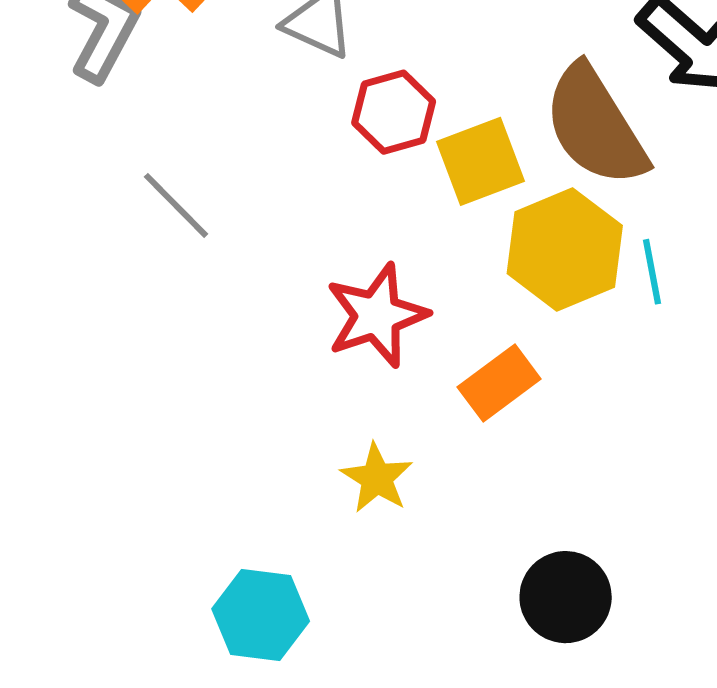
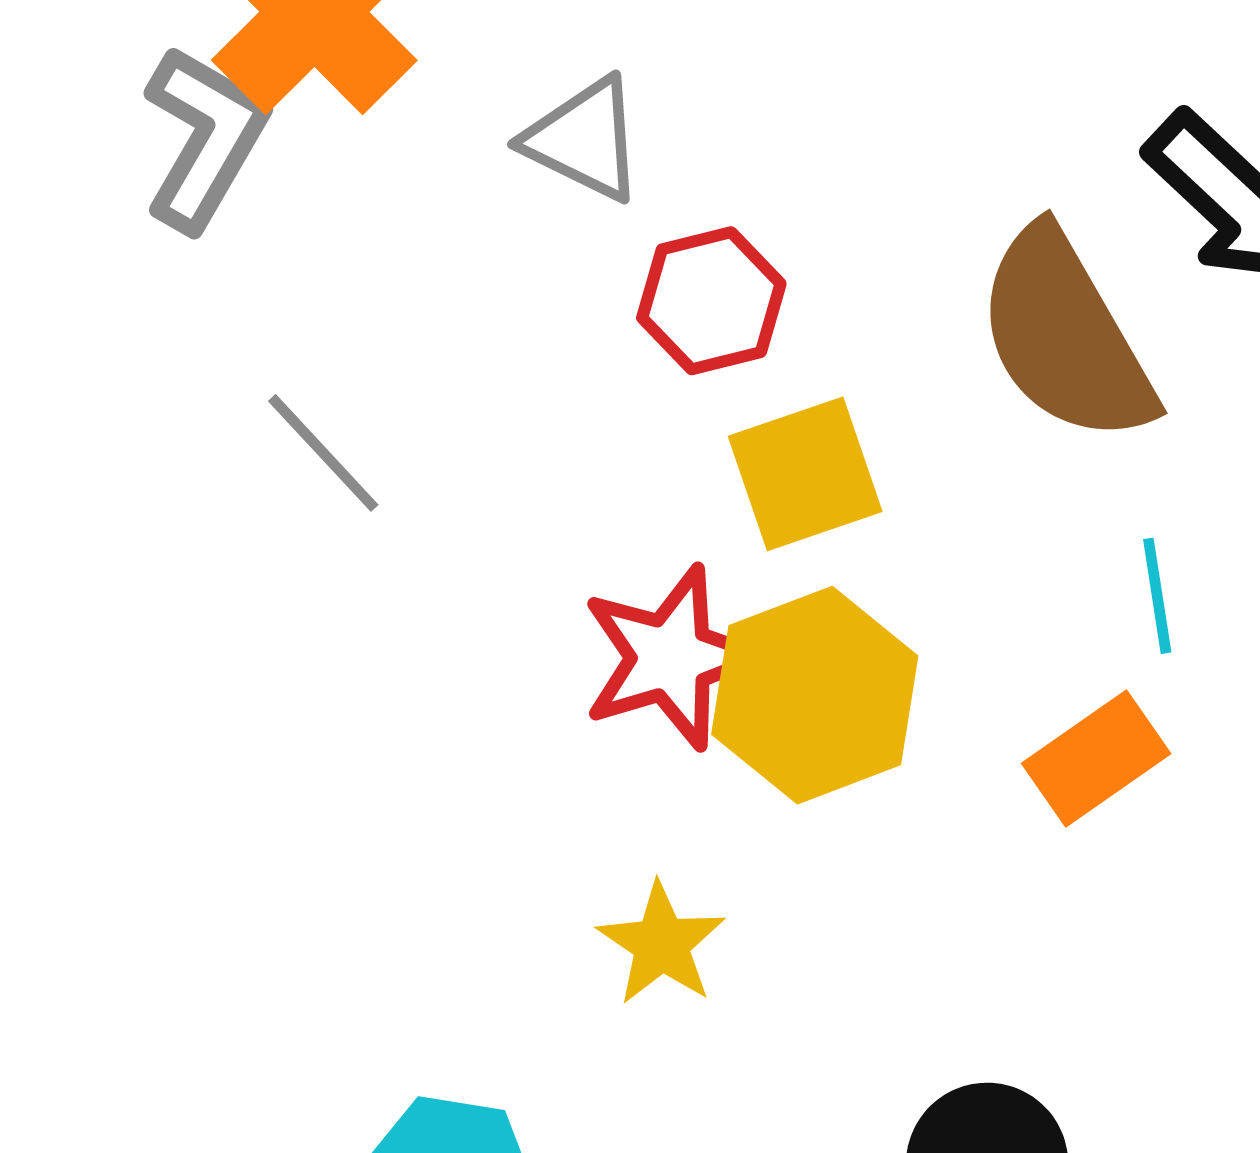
yellow square: (480, 161) -> (805, 474), moved
yellow hexagon: (565, 250) -> (815, 695), moved
orange rectangle: (499, 383) -> (1096, 759), moved

